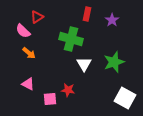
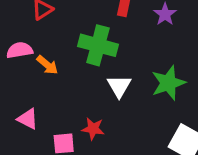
pink semicircle: (23, 31) -> (20, 50), moved, turned 126
orange arrow: (29, 53) -> (47, 65), moved

